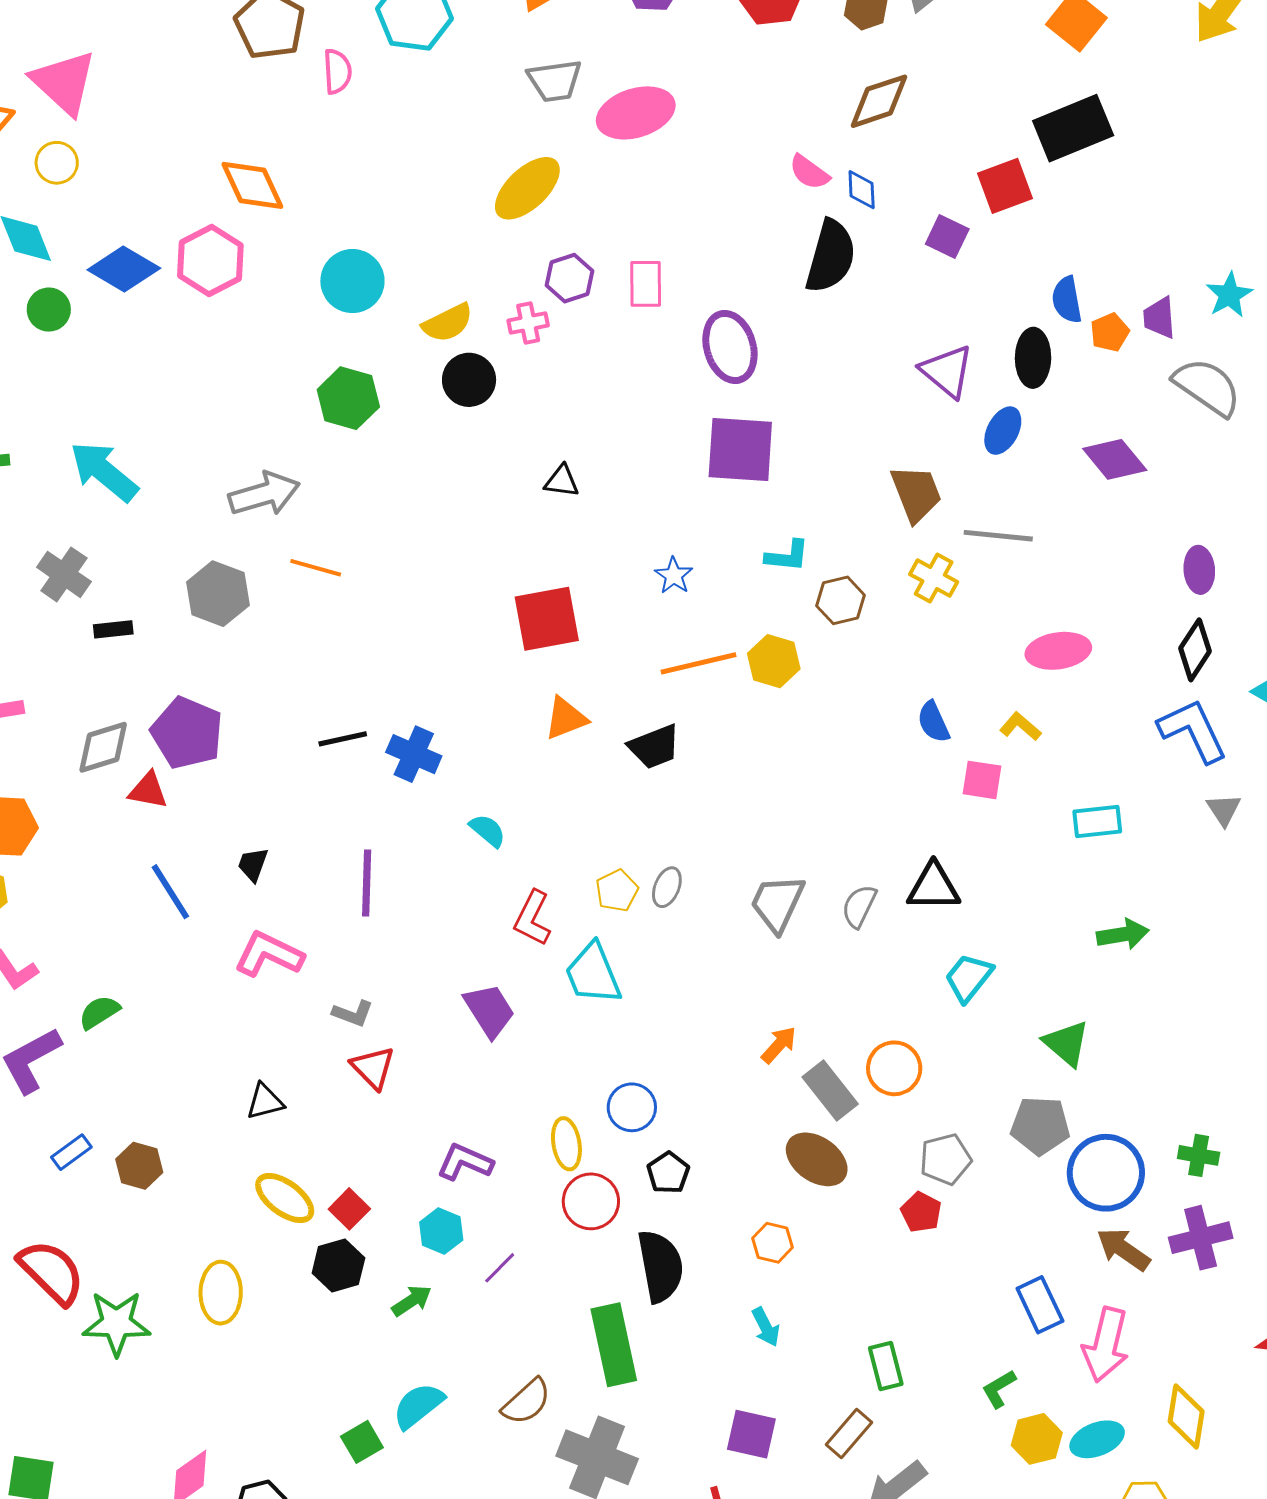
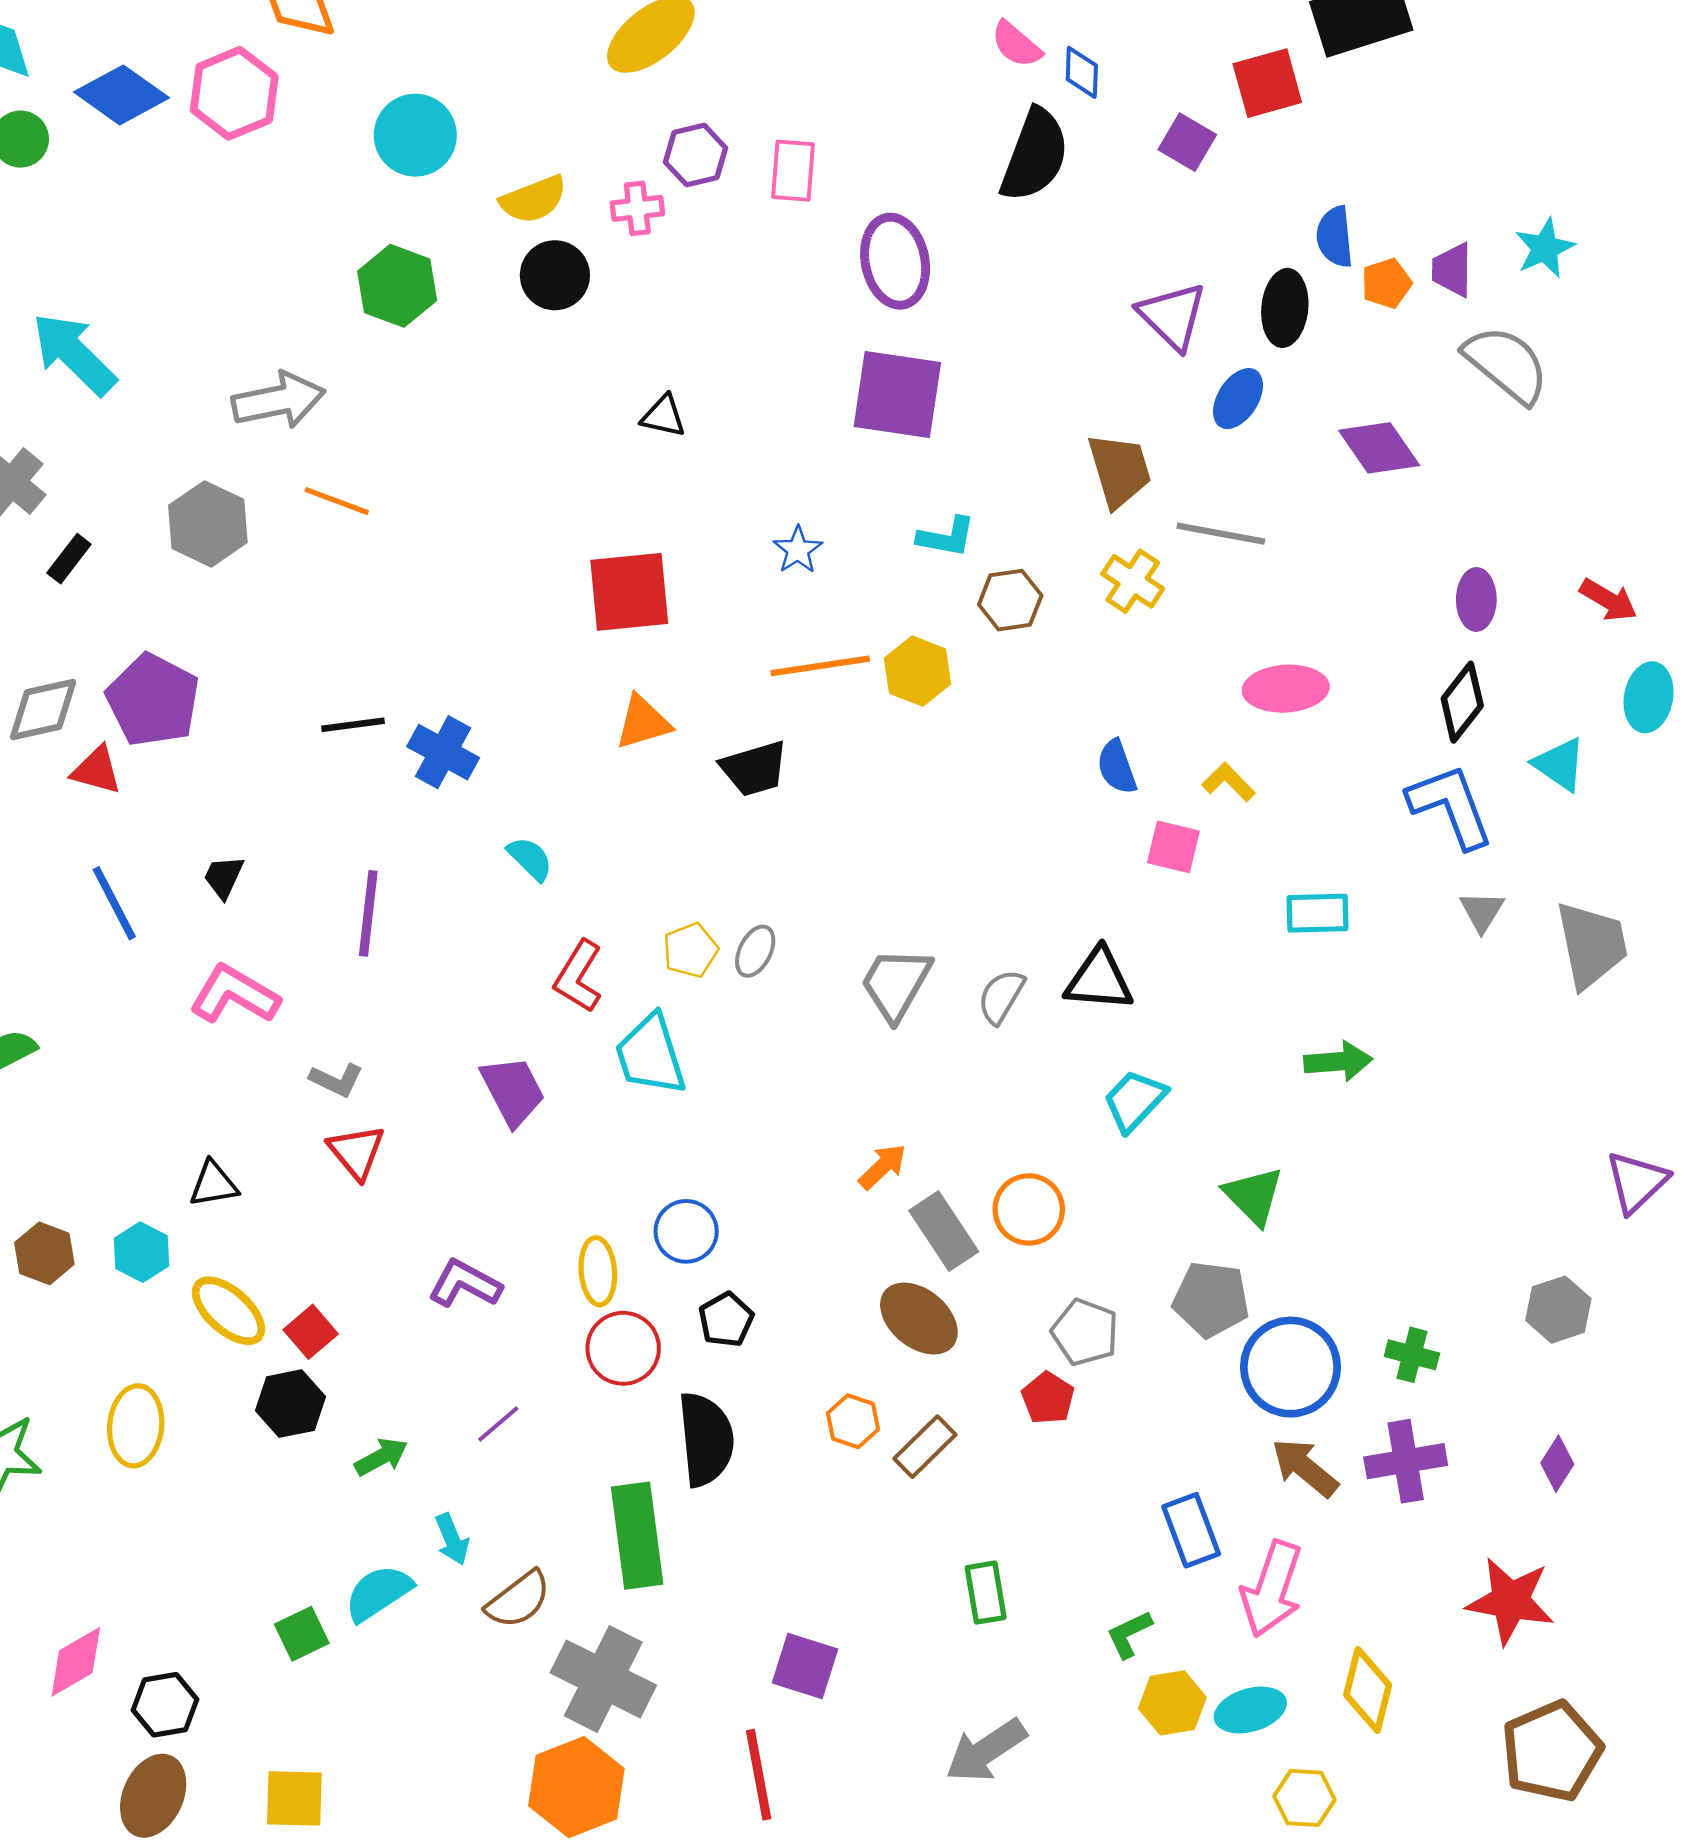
black rectangle: (113, 629) -> (69, 559), turned -51
gray pentagon: (945, 1159) -> (1085, 1332), turned 30
cyan hexagon: (441, 1231) -> (141, 1252), moved
cyan arrow: (766, 1327) -> (452, 1539), moved
brown rectangle: (849, 1433) -> (925, 1447), moved

